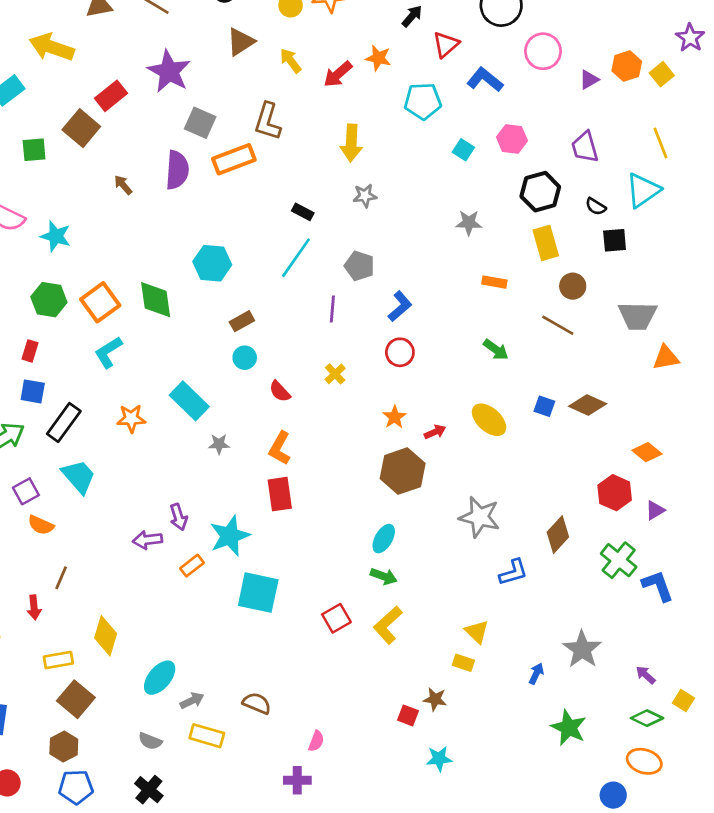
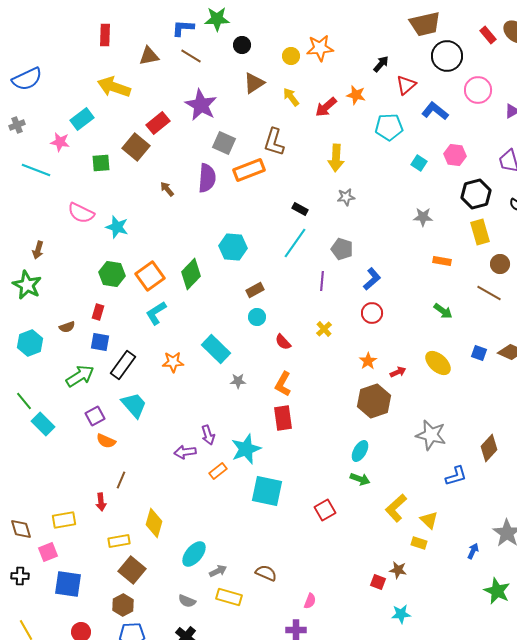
green diamond: (156, 300) -> (191, 274), turned 52
yellow L-shape: (388, 625) -> (396, 508), moved

